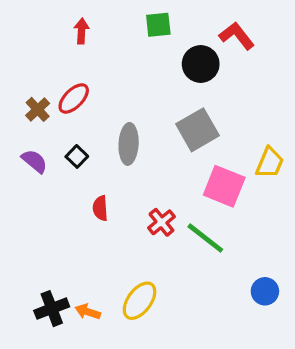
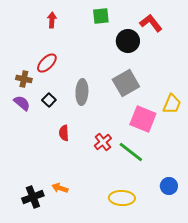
brown cross: (38, 109) -> (24, 79), moved, turned -35
yellow ellipse: (140, 301) -> (122, 198), moved, turned 55
orange arrow: (88, 312) -> (60, 188), moved

